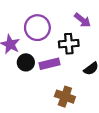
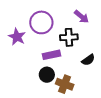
black circle: (26, 62) -> (47, 75), moved

